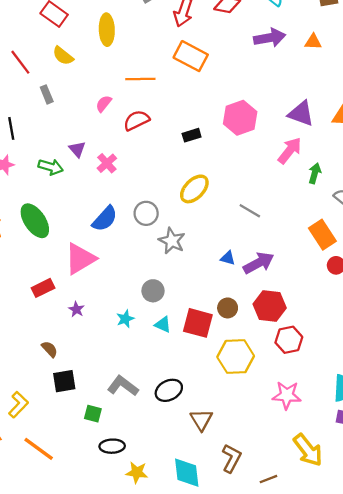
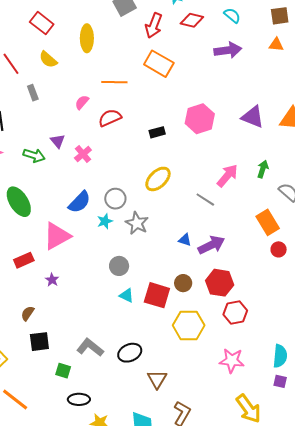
orange triangle: (313, 42) -> (276, 45), moved
pink arrow: (290, 151) -> (227, 176), moved
cyan star: (125, 319) -> (105, 221), moved
brown semicircle: (50, 349) -> (28, 313), turned -105

